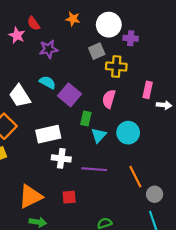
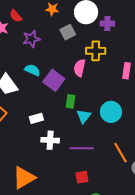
gray square: (97, 51) -> (68, 32), moved
pink semicircle: (109, 99) -> (80, 68), moved
white rectangle: (48, 134) -> (36, 118), size x0.6
red square: (69, 197) -> (82, 177), moved

